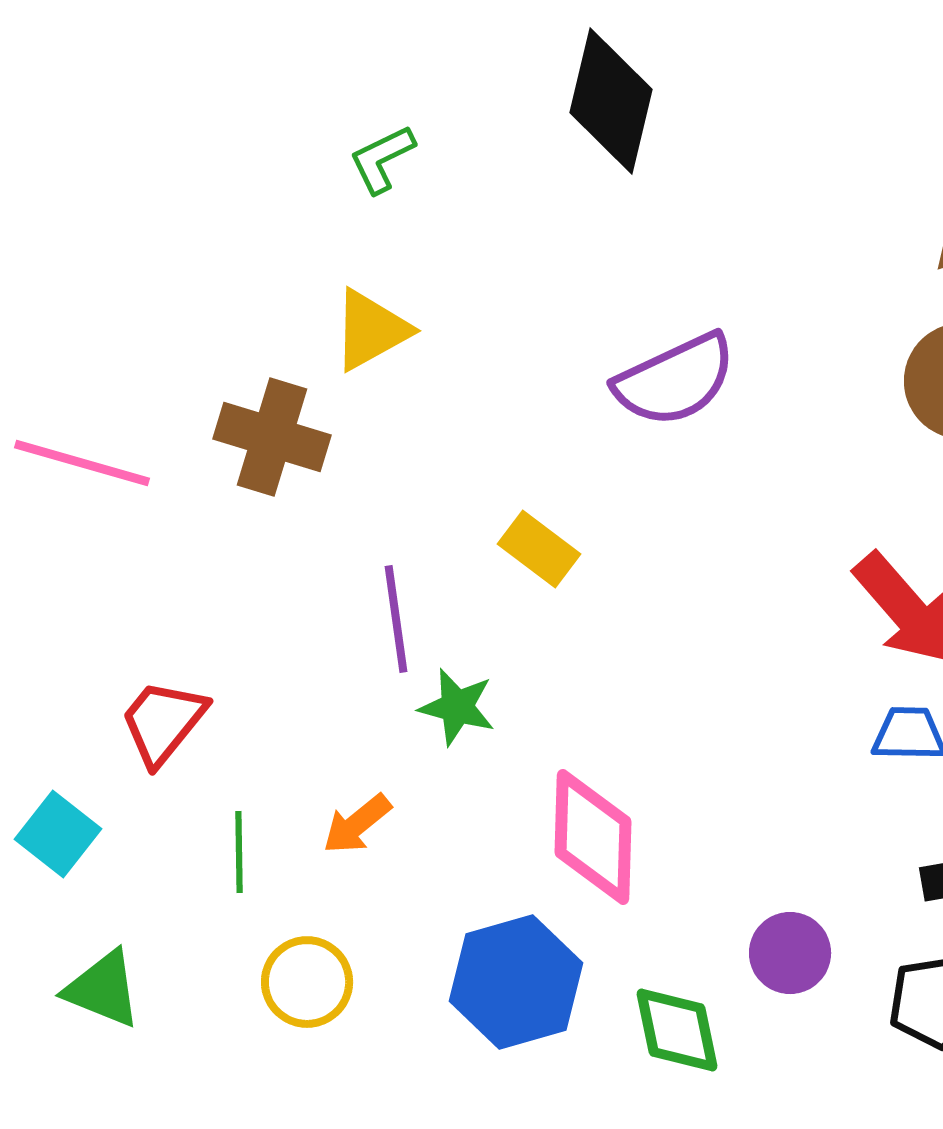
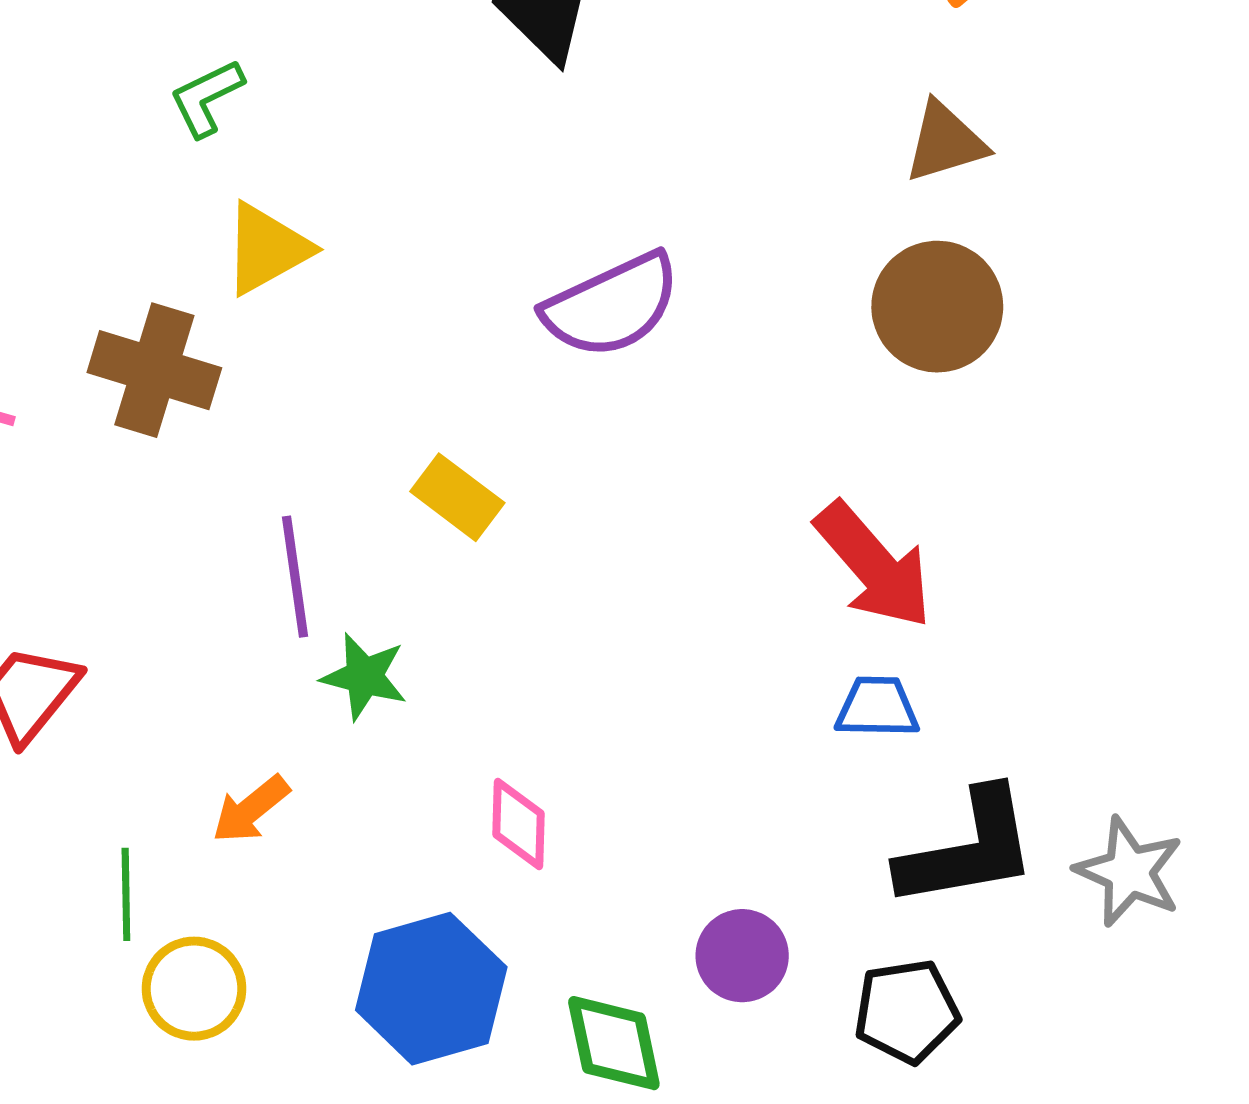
green L-shape: (382, 159) -> (206, 98), moved
pink diamond: (593, 837) -> (519, 824), size x0.6
green line: (239, 852) -> (126, 894), moved

